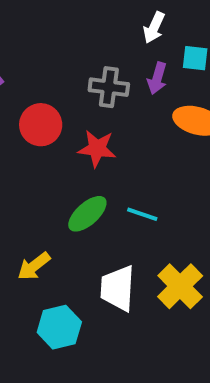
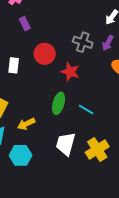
green ellipse: (87, 214) -> (59, 103), turned -45
cyan hexagon: (59, 327) -> (21, 155), moved

